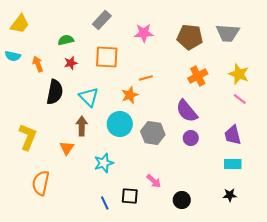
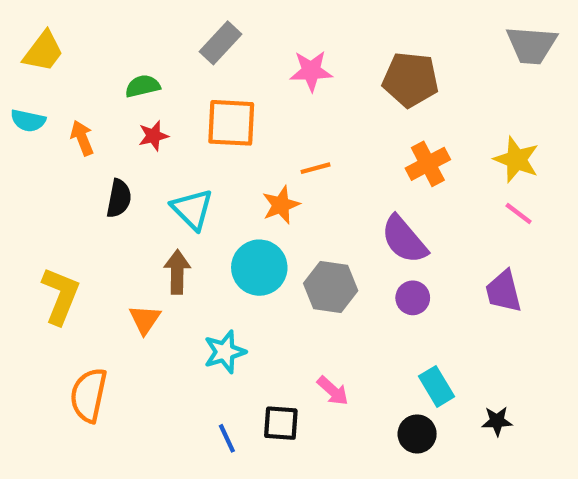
gray trapezoid: (228, 33) -> (532, 45), moved
black semicircle: (55, 92) -> (119, 198), size x0.7
cyan rectangle: (233, 164) -> (437, 386), moved, turned 60
black circle: (182, 200) -> (417, 434), moved

